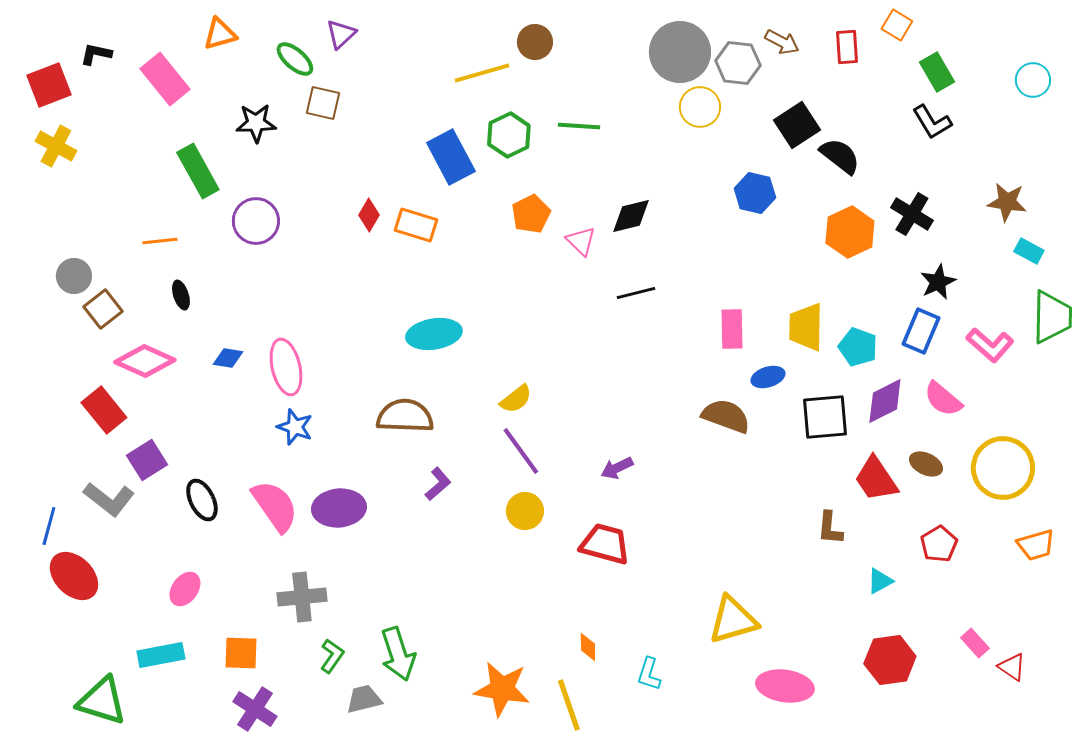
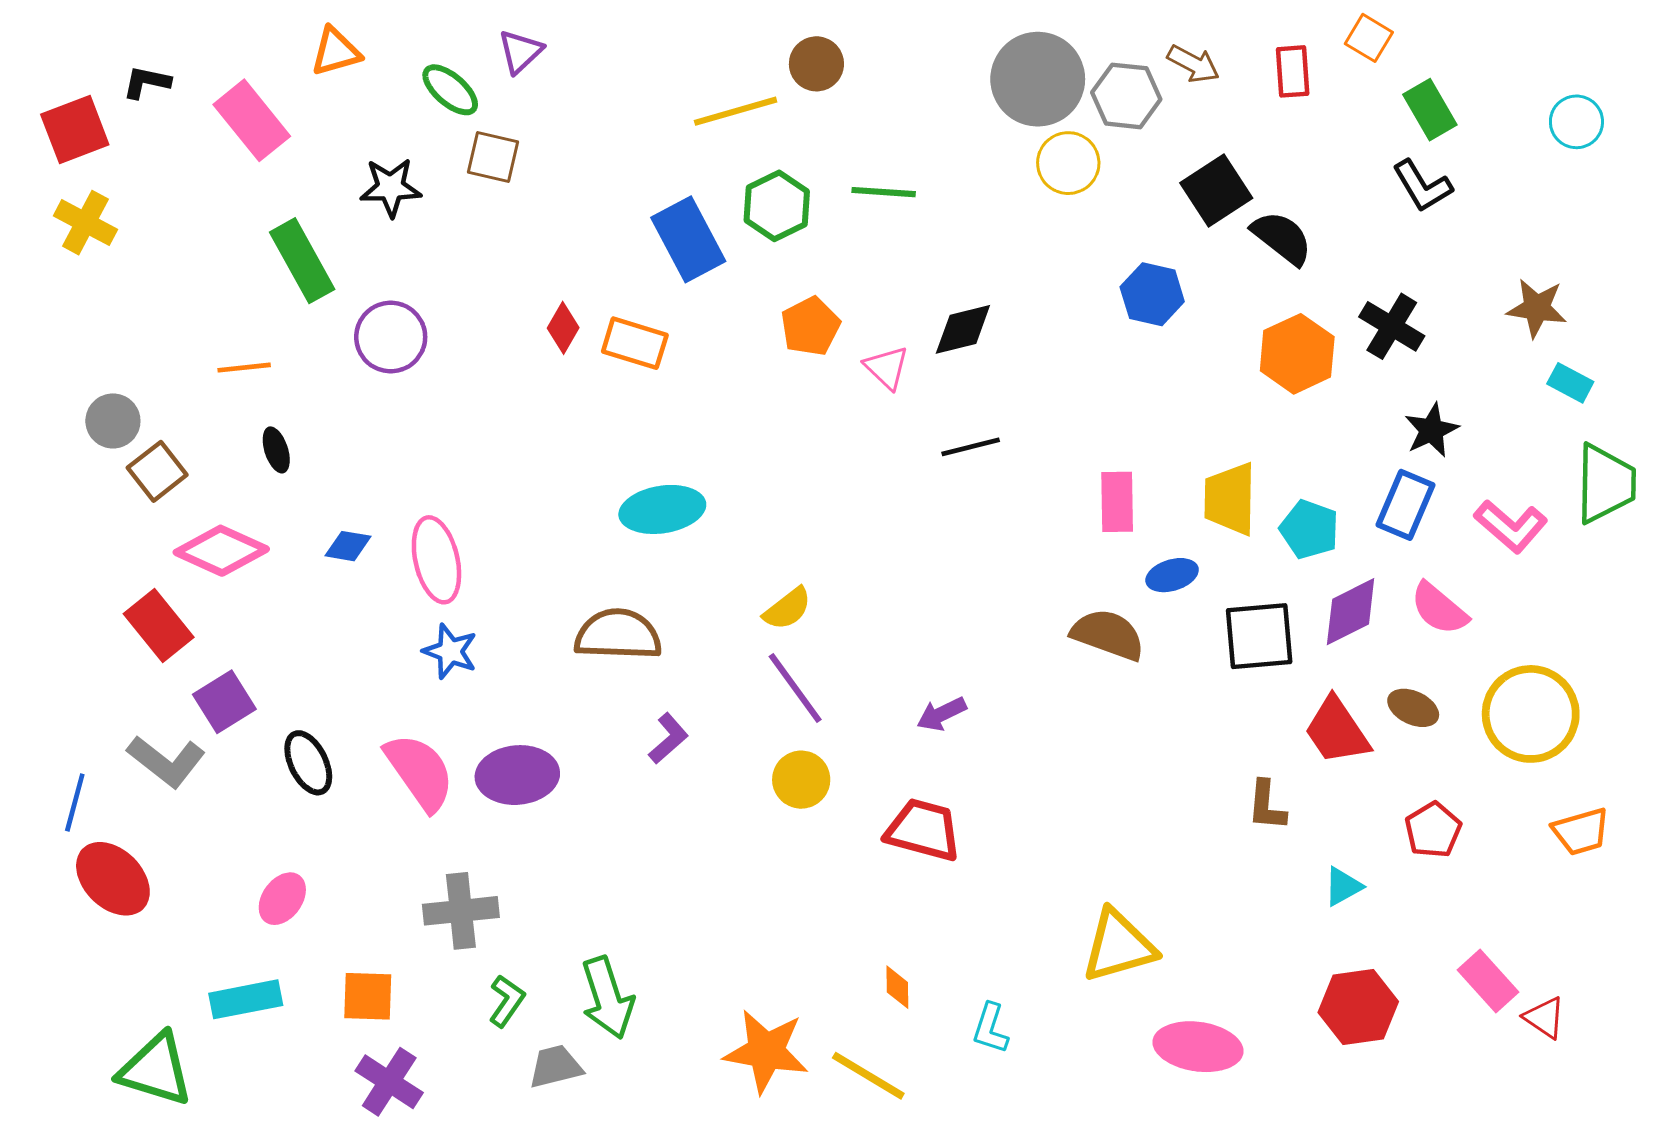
pink rectangle: (975, 643) -> (1488, 981), size x1.4
yellow line: (569, 705) -> (868, 1076), turned -40

